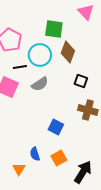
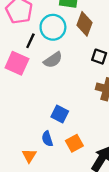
black line: (20, 67) -> (30, 41), turned -56
blue square: (56, 127) -> (60, 114), moved

